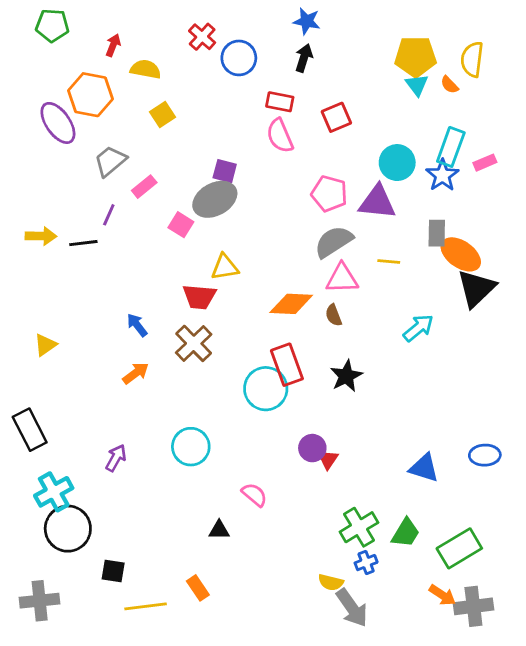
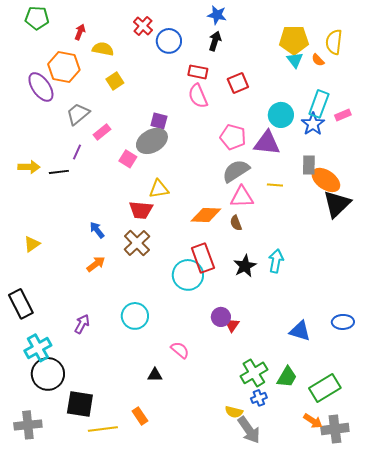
cyan arrow: (418, 328) -> (276, 261), moved, turned -40
black square: (113, 571) -> (80, 404), size x1.6

